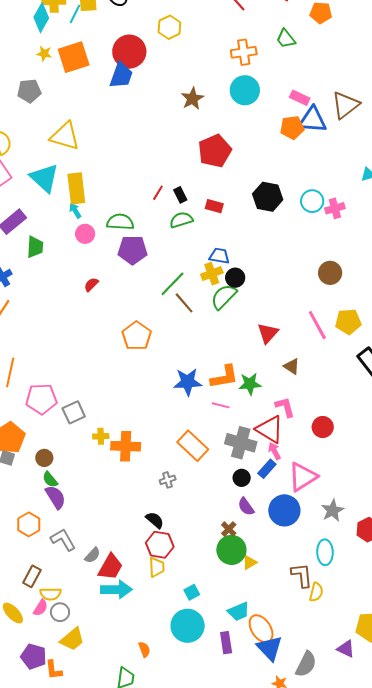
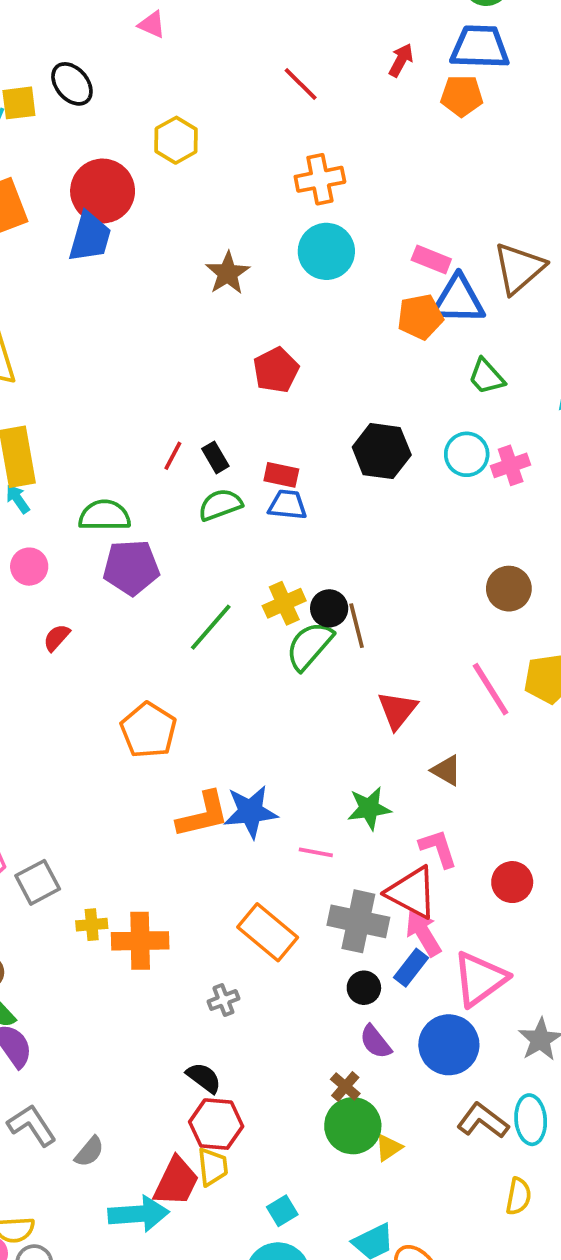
green trapezoid: (286, 39) -> (486, 377), moved
red pentagon: (215, 151) -> (276, 370), size x0.7
pink circle: (85, 234) -> (29, 567), moved
blue trapezoid: (219, 256) -> (287, 505), moved
brown line: (184, 303) -> (357, 626), moved, turned 30
orange L-shape: (224, 377) -> (203, 815), moved
pink arrow: (275, 451) -> (423, 933), size x1.4
red trapezoid: (110, 567) -> (176, 1182), moved
brown L-shape: (302, 575) -> (483, 1121), moved, turned -44

